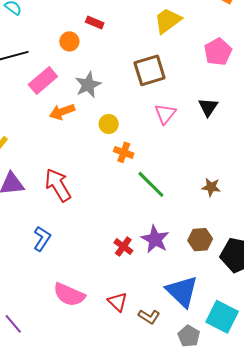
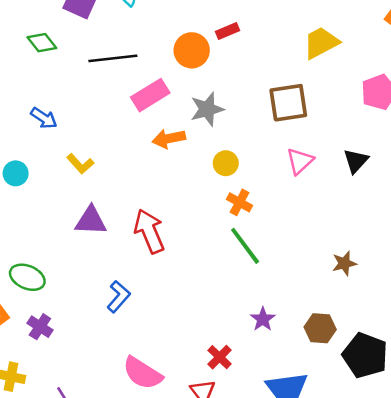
red rectangle: (95, 22) -> (228, 31), turned -54
orange circle: (69, 41) -> (192, 50), size x1.4
green line: (151, 184) -> (245, 246), moved
brown star: (211, 187) -> (344, 263), turned -30
purple star: (155, 239) -> (263, 319), size x0.7
red cross: (123, 247) -> (220, 357), moved

